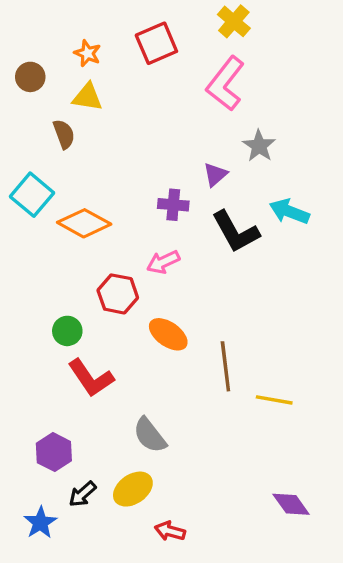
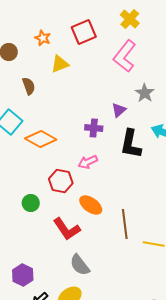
yellow triangle: (87, 97) -> (60, 64), moved, turned -30
black L-shape: (236, 232) -> (131, 144), turned 40
red L-shape: (91, 378) -> (67, 229), moved

